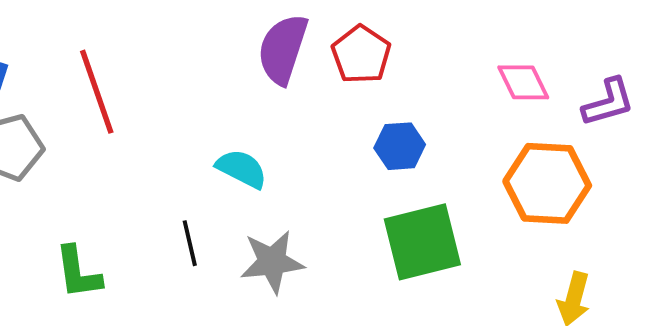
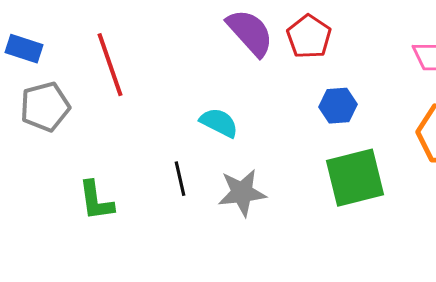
purple semicircle: (283, 49) -> (250, 33), turned 120

